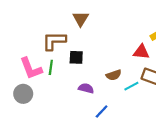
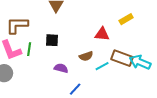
brown L-shape: (54, 41) -> (17, 25), moved
red triangle: (141, 52) -> (102, 34), moved

